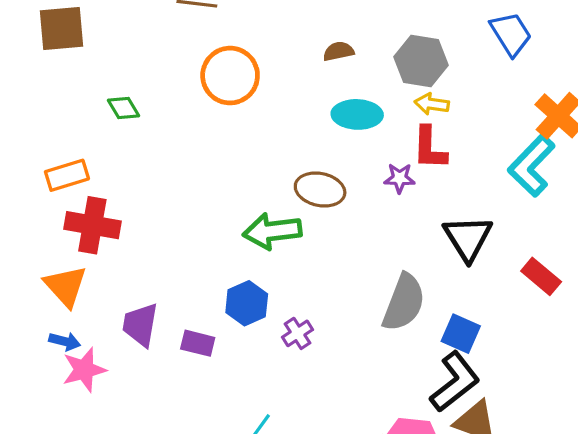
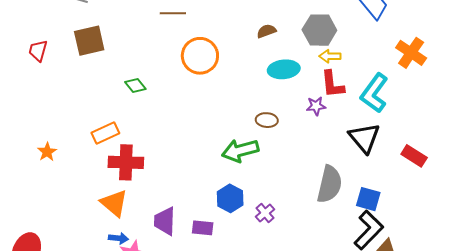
cyan L-shape: (531, 166) -> (374, 93), moved
brown ellipse: (320, 189) -> (267, 120), size x0.7

